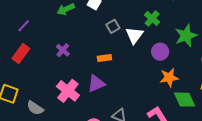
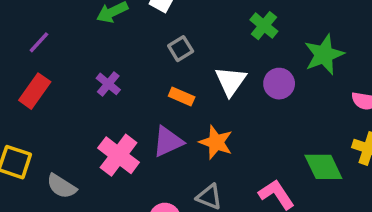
gray square: (113, 26) -> (181, 49), moved
white triangle: (134, 35) -> (231, 81), moved
orange rectangle: (104, 58) -> (182, 96), turned 32
orange star: (169, 78) -> (216, 142), moved, turned 30

